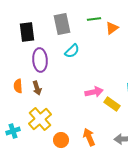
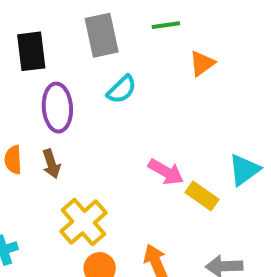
orange triangle: (112, 28) -> (202, 63), moved
pink arrow: (94, 92) -> (166, 172), turned 42
yellow cross: (40, 119) -> (84, 222), moved

